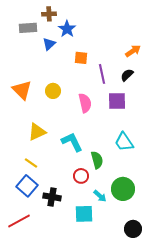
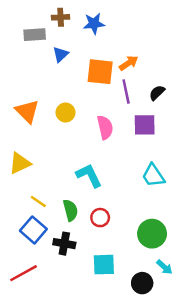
blue star: (67, 29) -> (94, 23), moved, turned 30
orange arrow: (133, 51) -> (129, 63), moved
orange square: (81, 58) -> (100, 72), size x1.6
yellow triangle: (37, 132) -> (20, 163), moved
green semicircle: (97, 160) -> (70, 210), moved
cyan arrow: (100, 196) -> (164, 267), moved
black circle: (133, 229) -> (142, 283), moved

